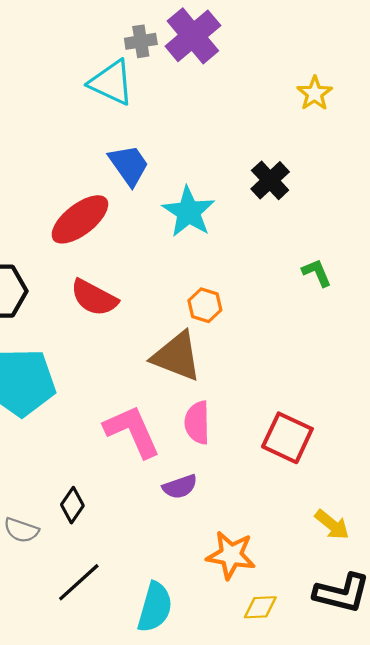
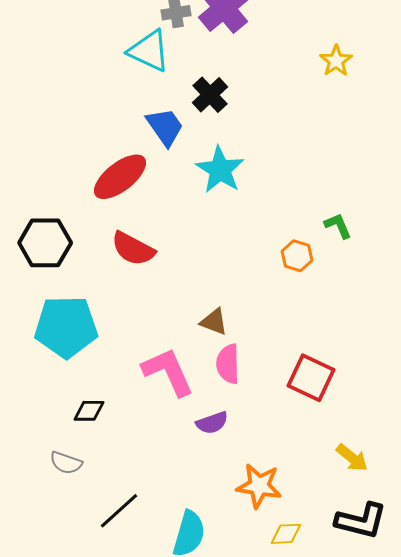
black cross: (270, 180) -> (210, 95), moved
orange hexagon: (205, 305) -> (297, 256), moved
brown triangle: (177, 356) -> (214, 322), moved, size x0.6
black diamond: (72, 505) -> (89, 411), moved, turned 56

